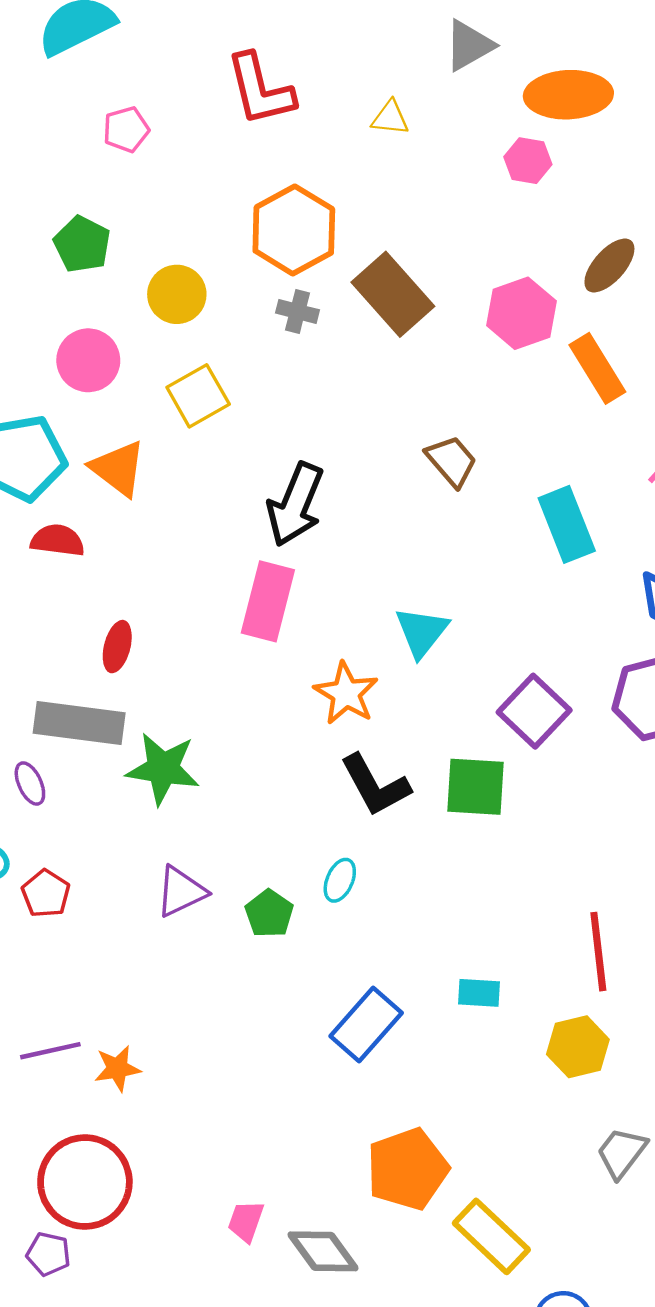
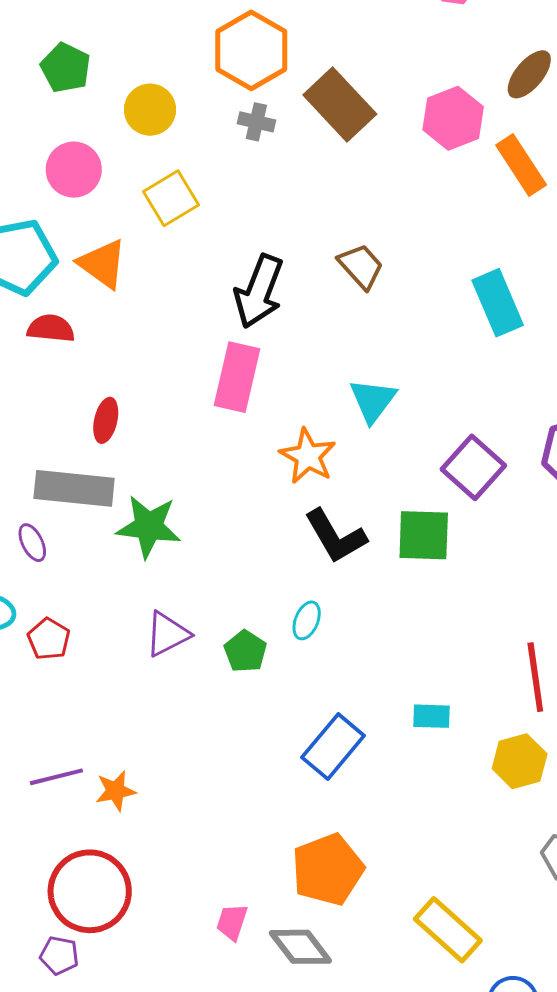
brown trapezoid: (451, 461) -> (361, 266), moved
orange pentagon: (407, 1169) -> (328, 869), moved

